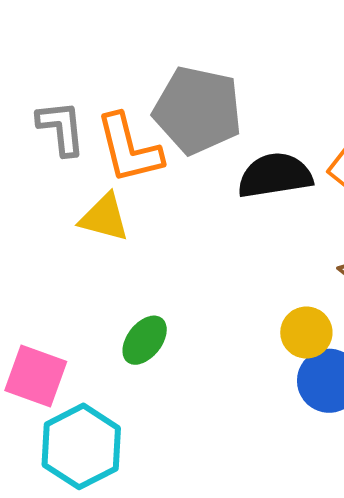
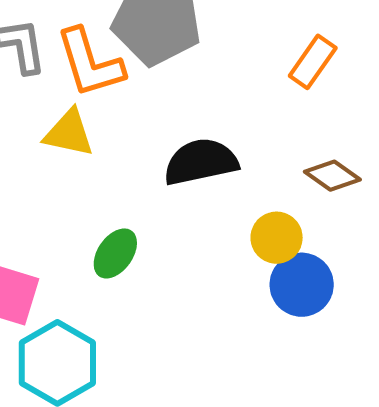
black semicircle: (275, 176) -> (201, 162), moved

